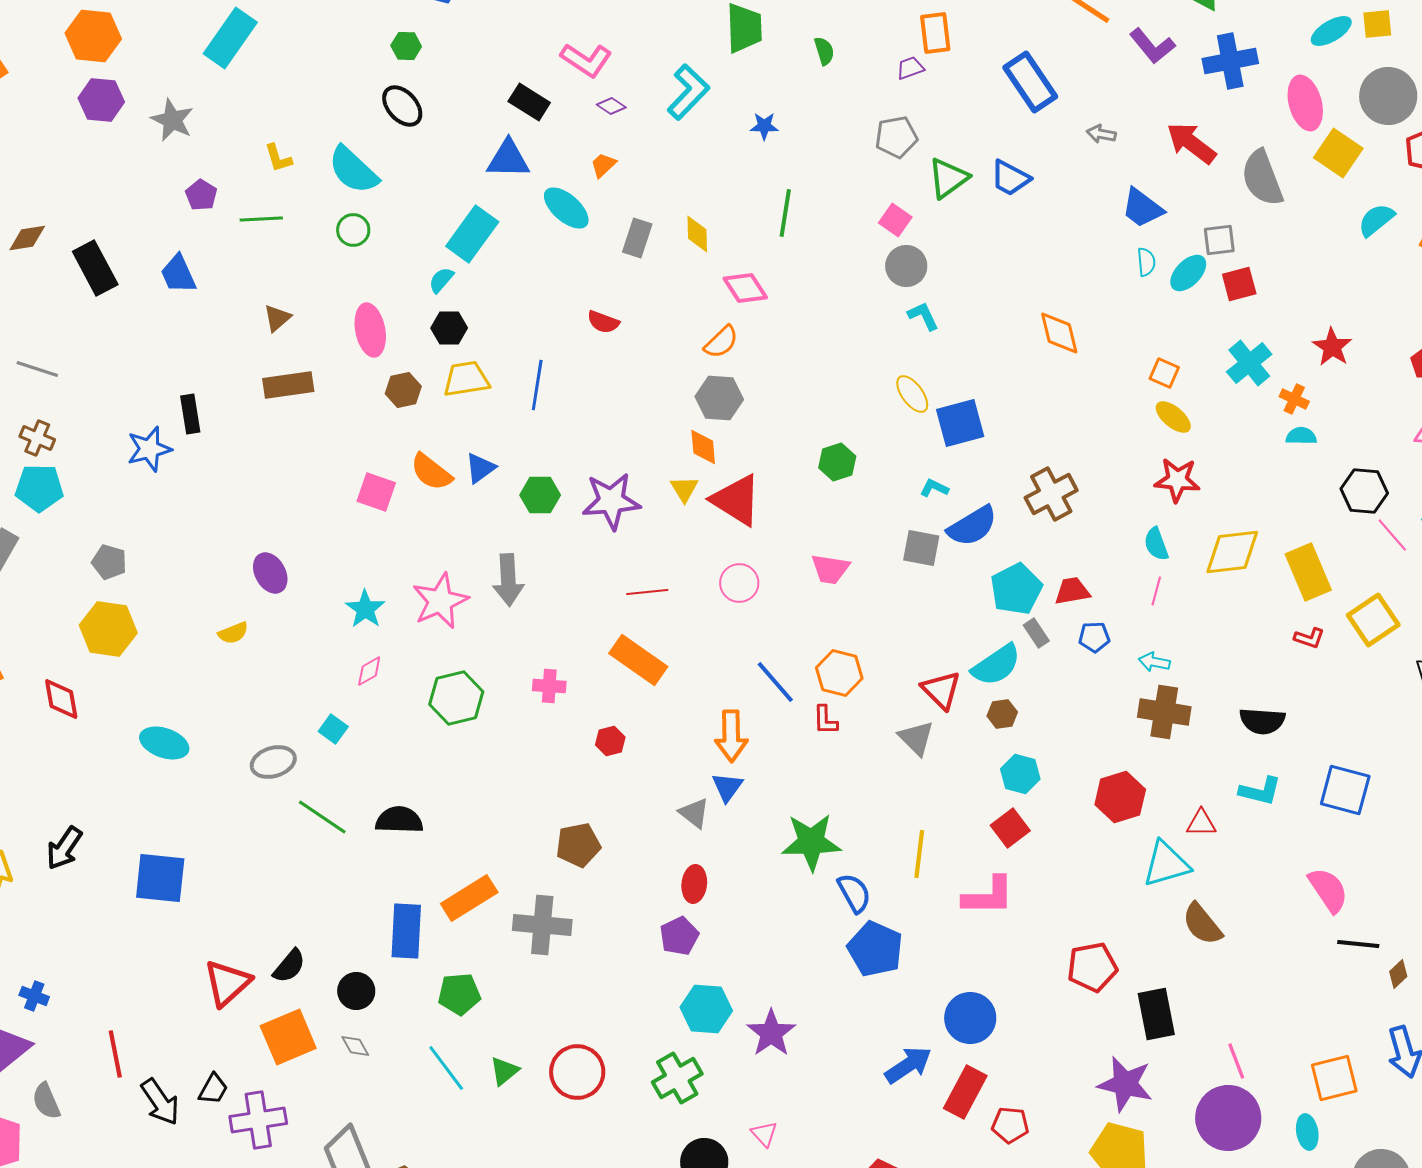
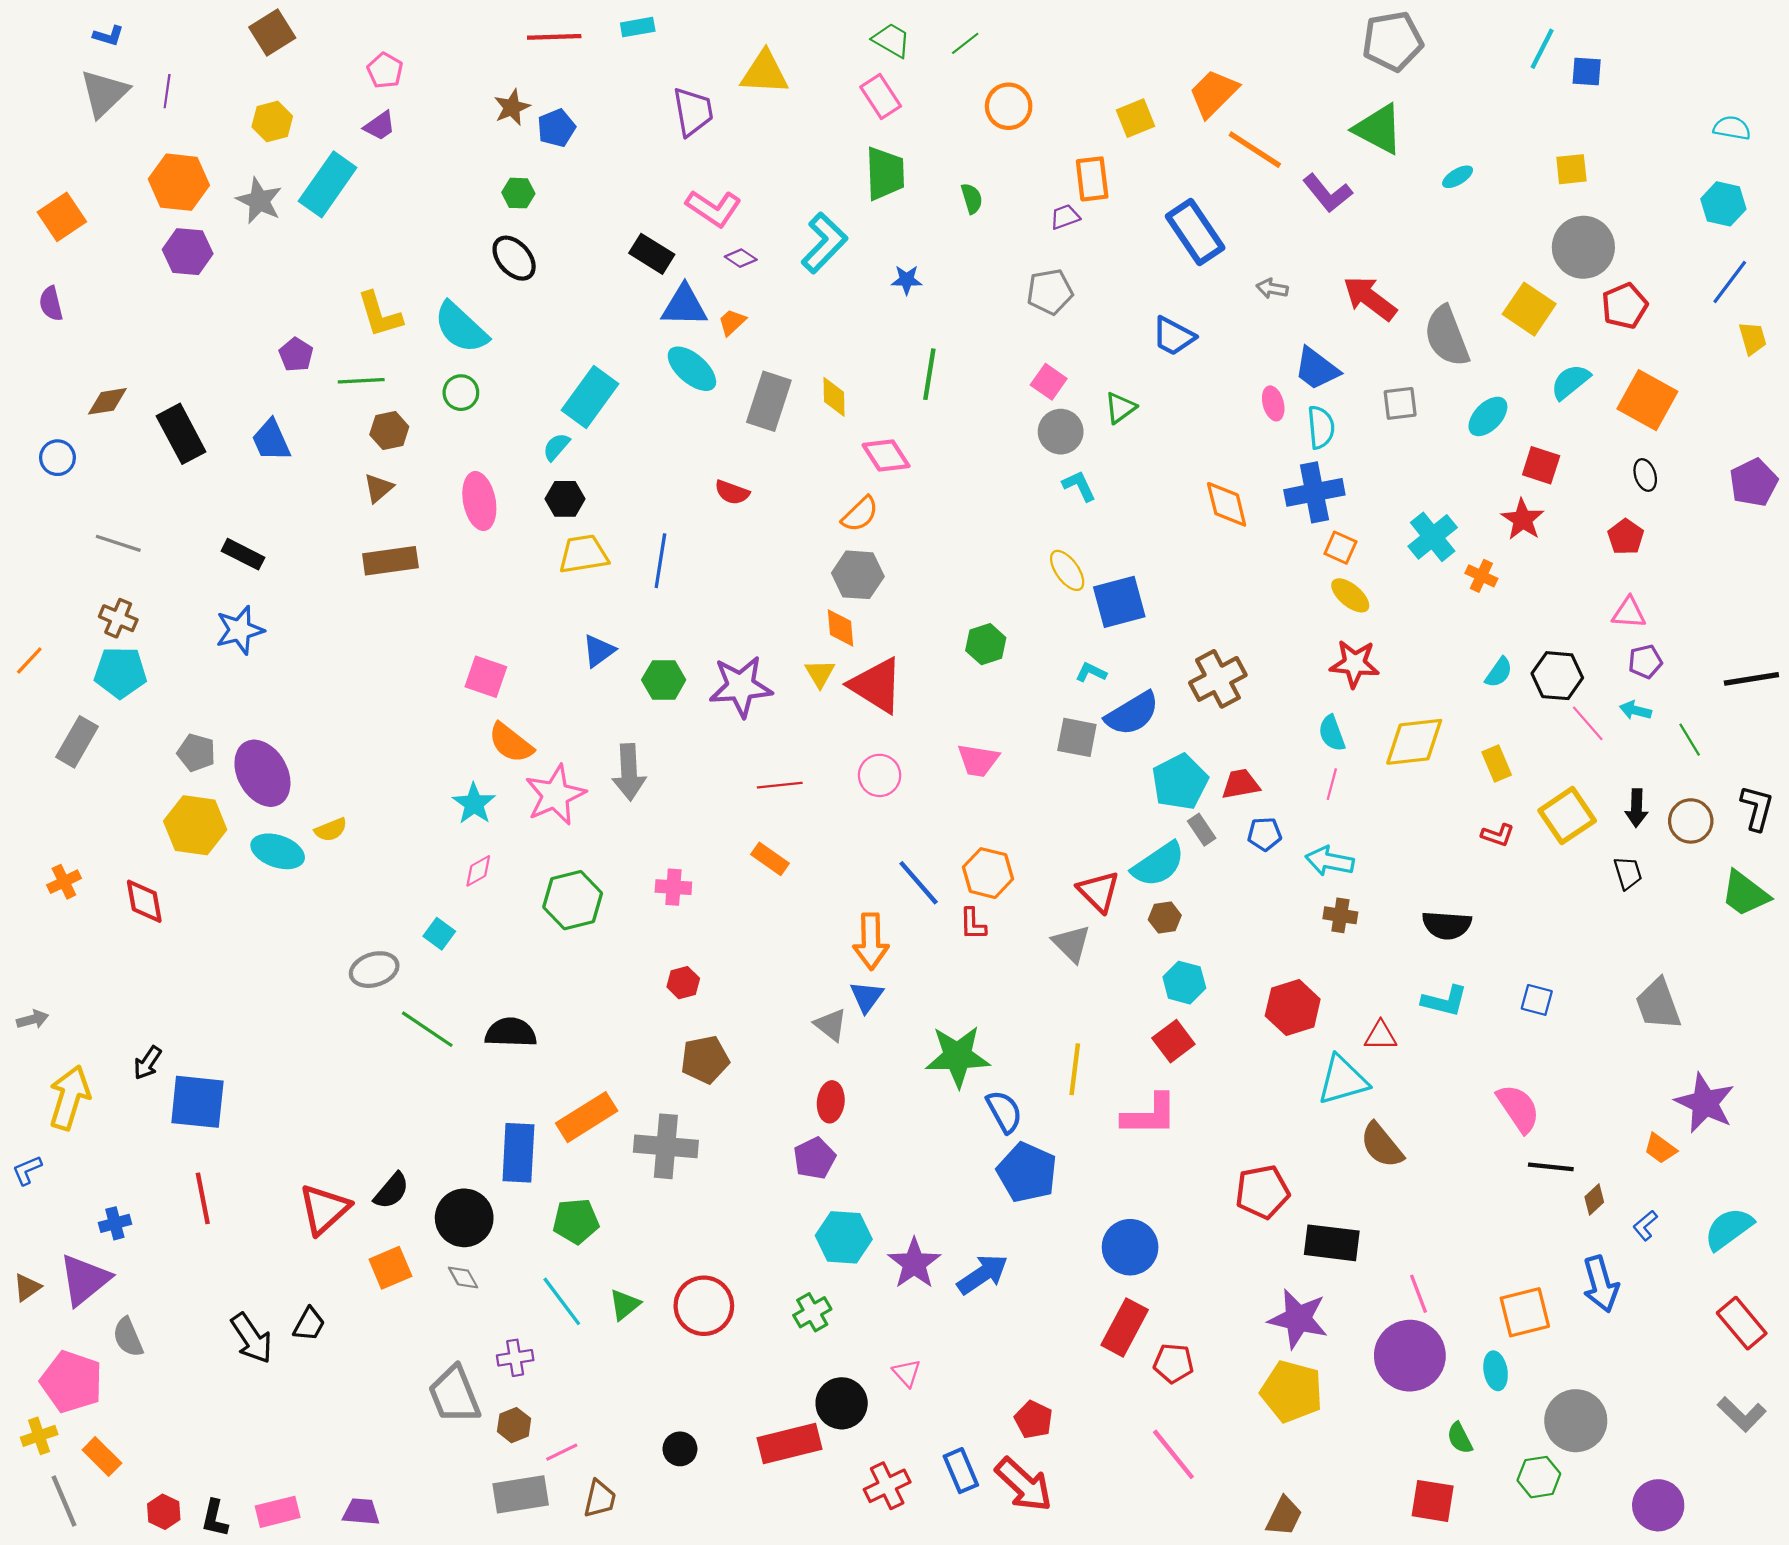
cyan ellipse: (1331, 31) -> (1458, 177), moved, size x0.7
blue cross: (1230, 61) -> (1314, 492), moved
pink ellipse: (1305, 103) -> (1273, 403), moved, size x0.6
gray star: (172, 120) -> (259, 201), moved
yellow L-shape: (278, 158) -> (380, 315), size x1.5
blue triangle: (508, 159) -> (684, 306), moved
green triangle: (948, 178) -> (1120, 408), moved, size x0.7
gray rectangle: (637, 238) -> (769, 401), size x1.4
cyan semicircle: (1146, 262) -> (1321, 427), size x1.4
cyan ellipse: (1188, 273) -> (1488, 416), moved
red square: (1239, 284) -> (1541, 465), moved, turned 33
brown hexagon: (403, 390) -> (389, 431), moved
black rectangle: (190, 414) -> (243, 554), moved, turned -54
cyan semicircle: (1301, 436) -> (1499, 672), moved, turned 124
orange semicircle: (431, 472) -> (511, 743), moved
yellow rectangle: (1308, 572) -> (1497, 763), size x0.6
purple ellipse: (270, 573) -> (262, 773), moved, size x1.5
orange rectangle: (638, 660) -> (770, 859), size x0.6
cyan arrow: (1154, 662) -> (1330, 861), size x1.4
brown cross: (1164, 712) -> (1340, 915), size x0.6
red hexagon: (610, 741) -> (683, 983), moved
cyan ellipse: (164, 743) -> (278, 851), moved
blue square: (1345, 790) -> (1537, 1000), size x0.6
black arrow: (64, 848) -> (147, 1063), size x0.7
blue square: (160, 878) -> (197, 1102), moved
black circle: (356, 991) -> (464, 1218), size x1.4
blue cross: (34, 996) -> (115, 1223), turned -36
black rectangle: (1156, 1014) -> (1332, 1243), turned -72
orange square: (288, 1037) -> (390, 1268), size x0.7
red line: (115, 1054) -> (203, 1198), moved
blue arrow: (908, 1065) -> (983, 1274), moved
green cross: (677, 1078) -> (812, 1312), size x0.7
purple cross: (258, 1120) -> (515, 1358), moved, size x0.6

